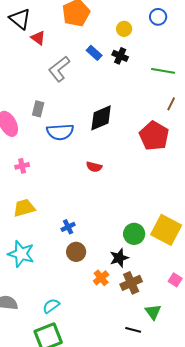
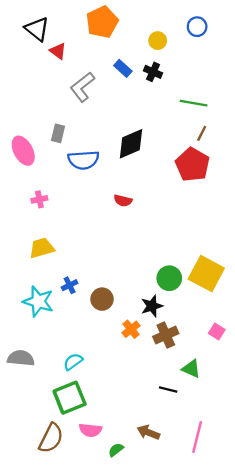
green line: (163, 71) -> (194, 103), moved
brown line: (171, 104) -> (202, 133), moved
blue cross: (68, 227) -> (70, 285), moved
green triangle: (153, 312) -> (191, 369), turned -30

